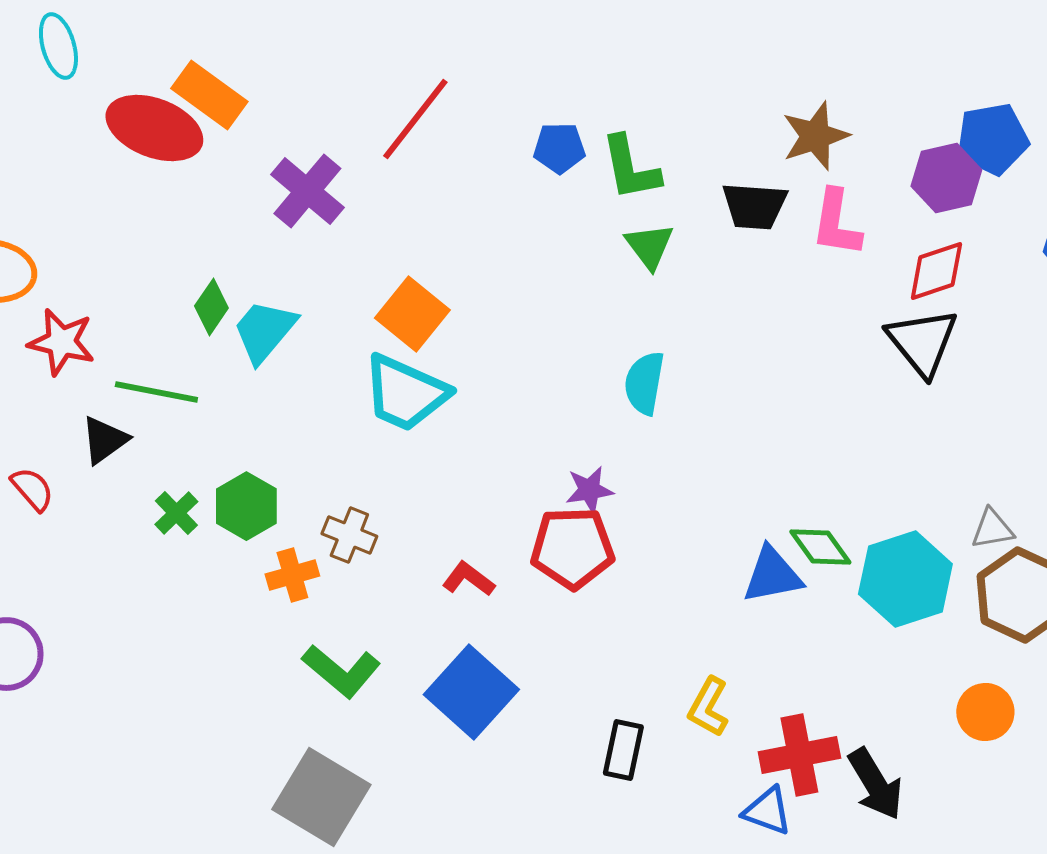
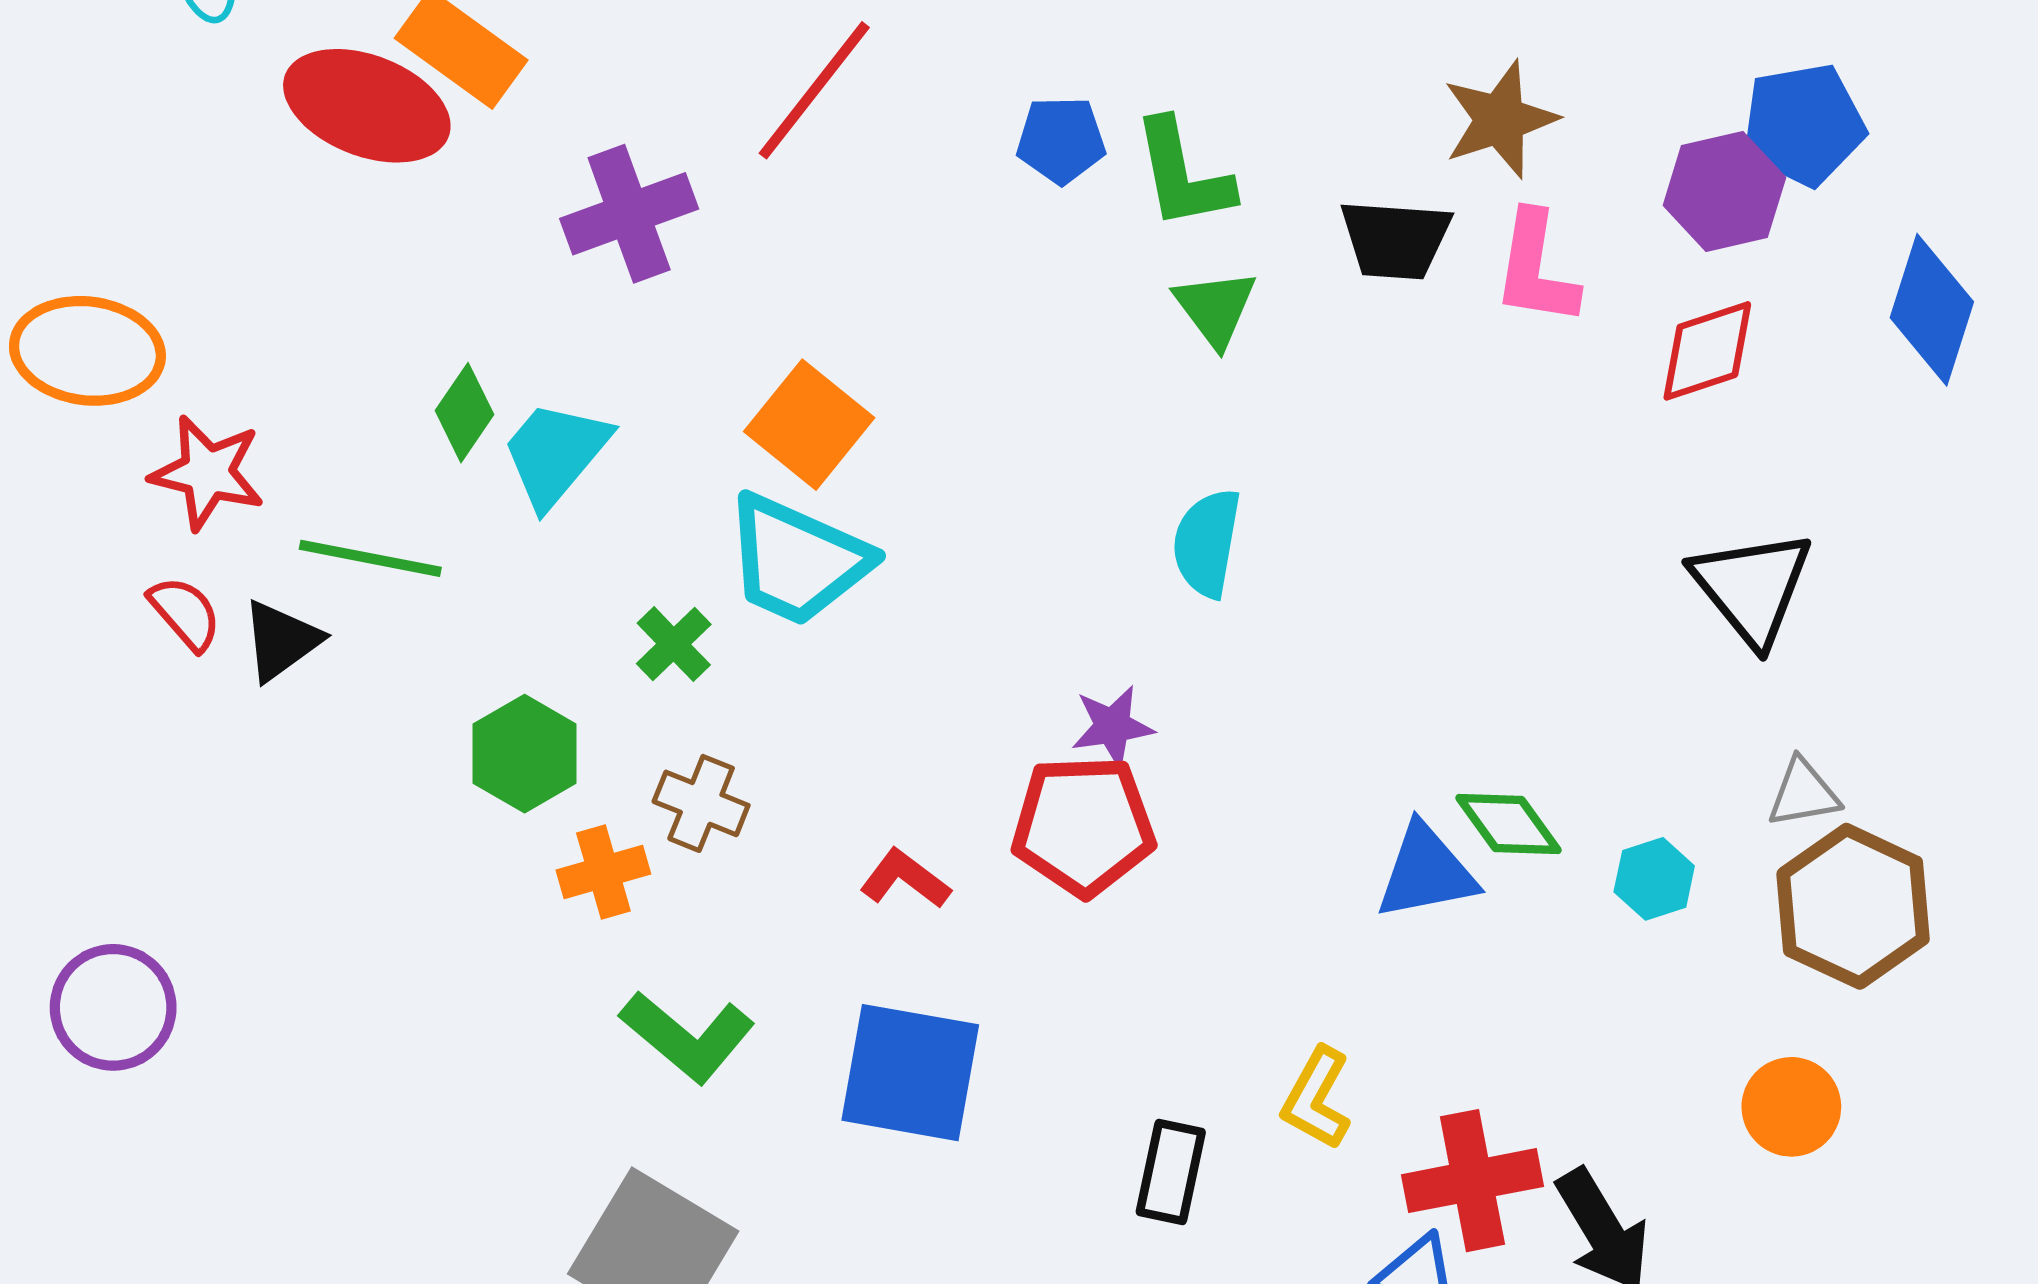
purple cross: (307, 191) -> (629, 214), turned 30
black triangle: (922, 342) -> (1752, 587), moved
red semicircle: (32, 489) -> (185, 613), moved
green cross: (176, 513) -> (674, 644), moved
cyan hexagon: (905, 579) -> (1654, 879), size x0.5
blue square: (471, 692) -> (910, 1073), turned -32

